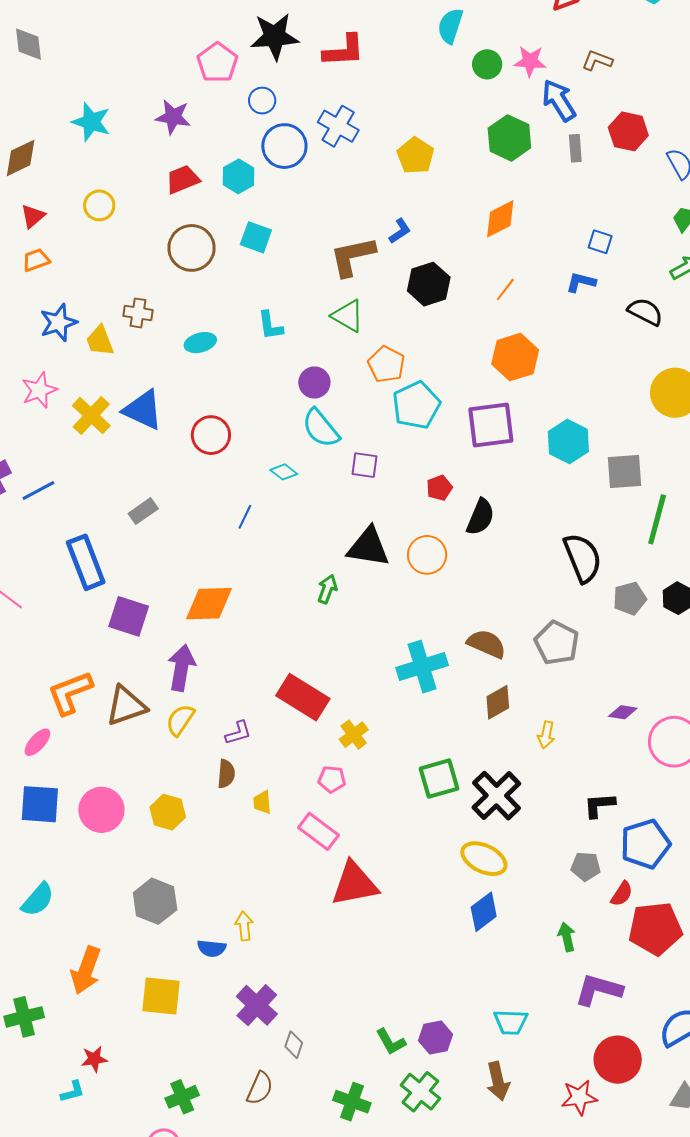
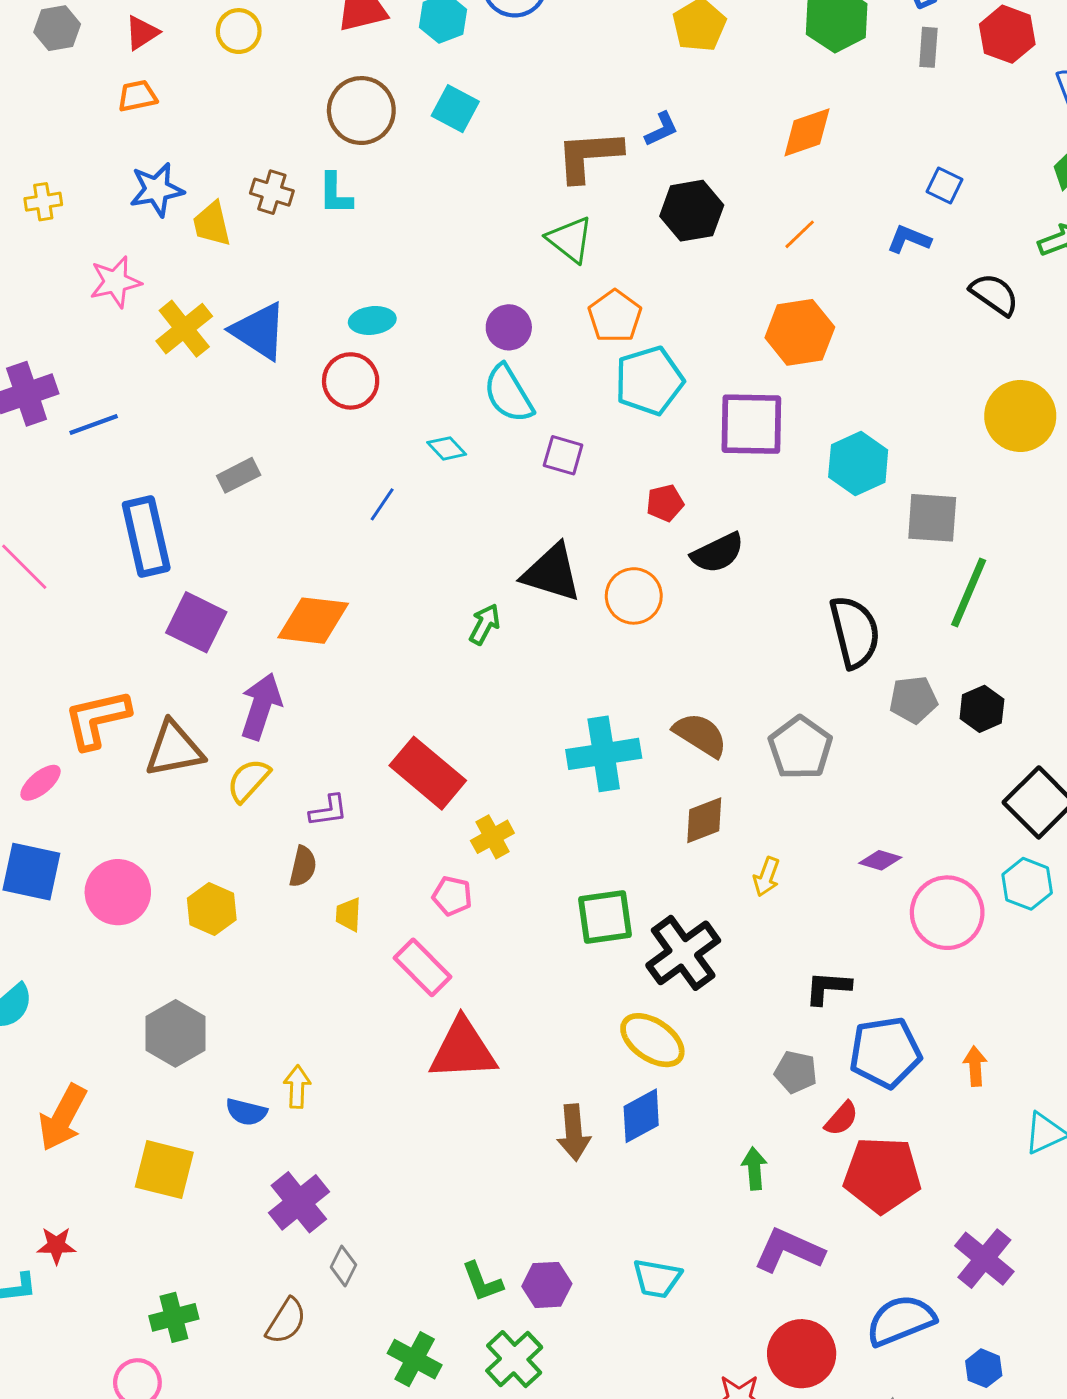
cyan L-shape: (270, 326) -> (335, 194), moved
cyan ellipse: (200, 343) -> (372, 320), moved
black semicircle: (480, 517) -> (718, 553), turned 33
brown arrow: (498, 1081) -> (574, 1133), moved

